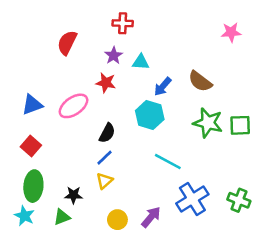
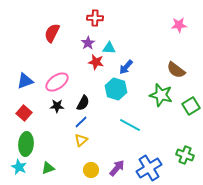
brown semicircle: (200, 81) -> (176, 70), moved
red star: (106, 83) -> (96, 62), moved
green square: (240, 125) -> (191, 106), moved, turned -30
black star: (74, 195) -> (57, 106), moved
blue cross: (192, 199) -> (149, 168), moved

